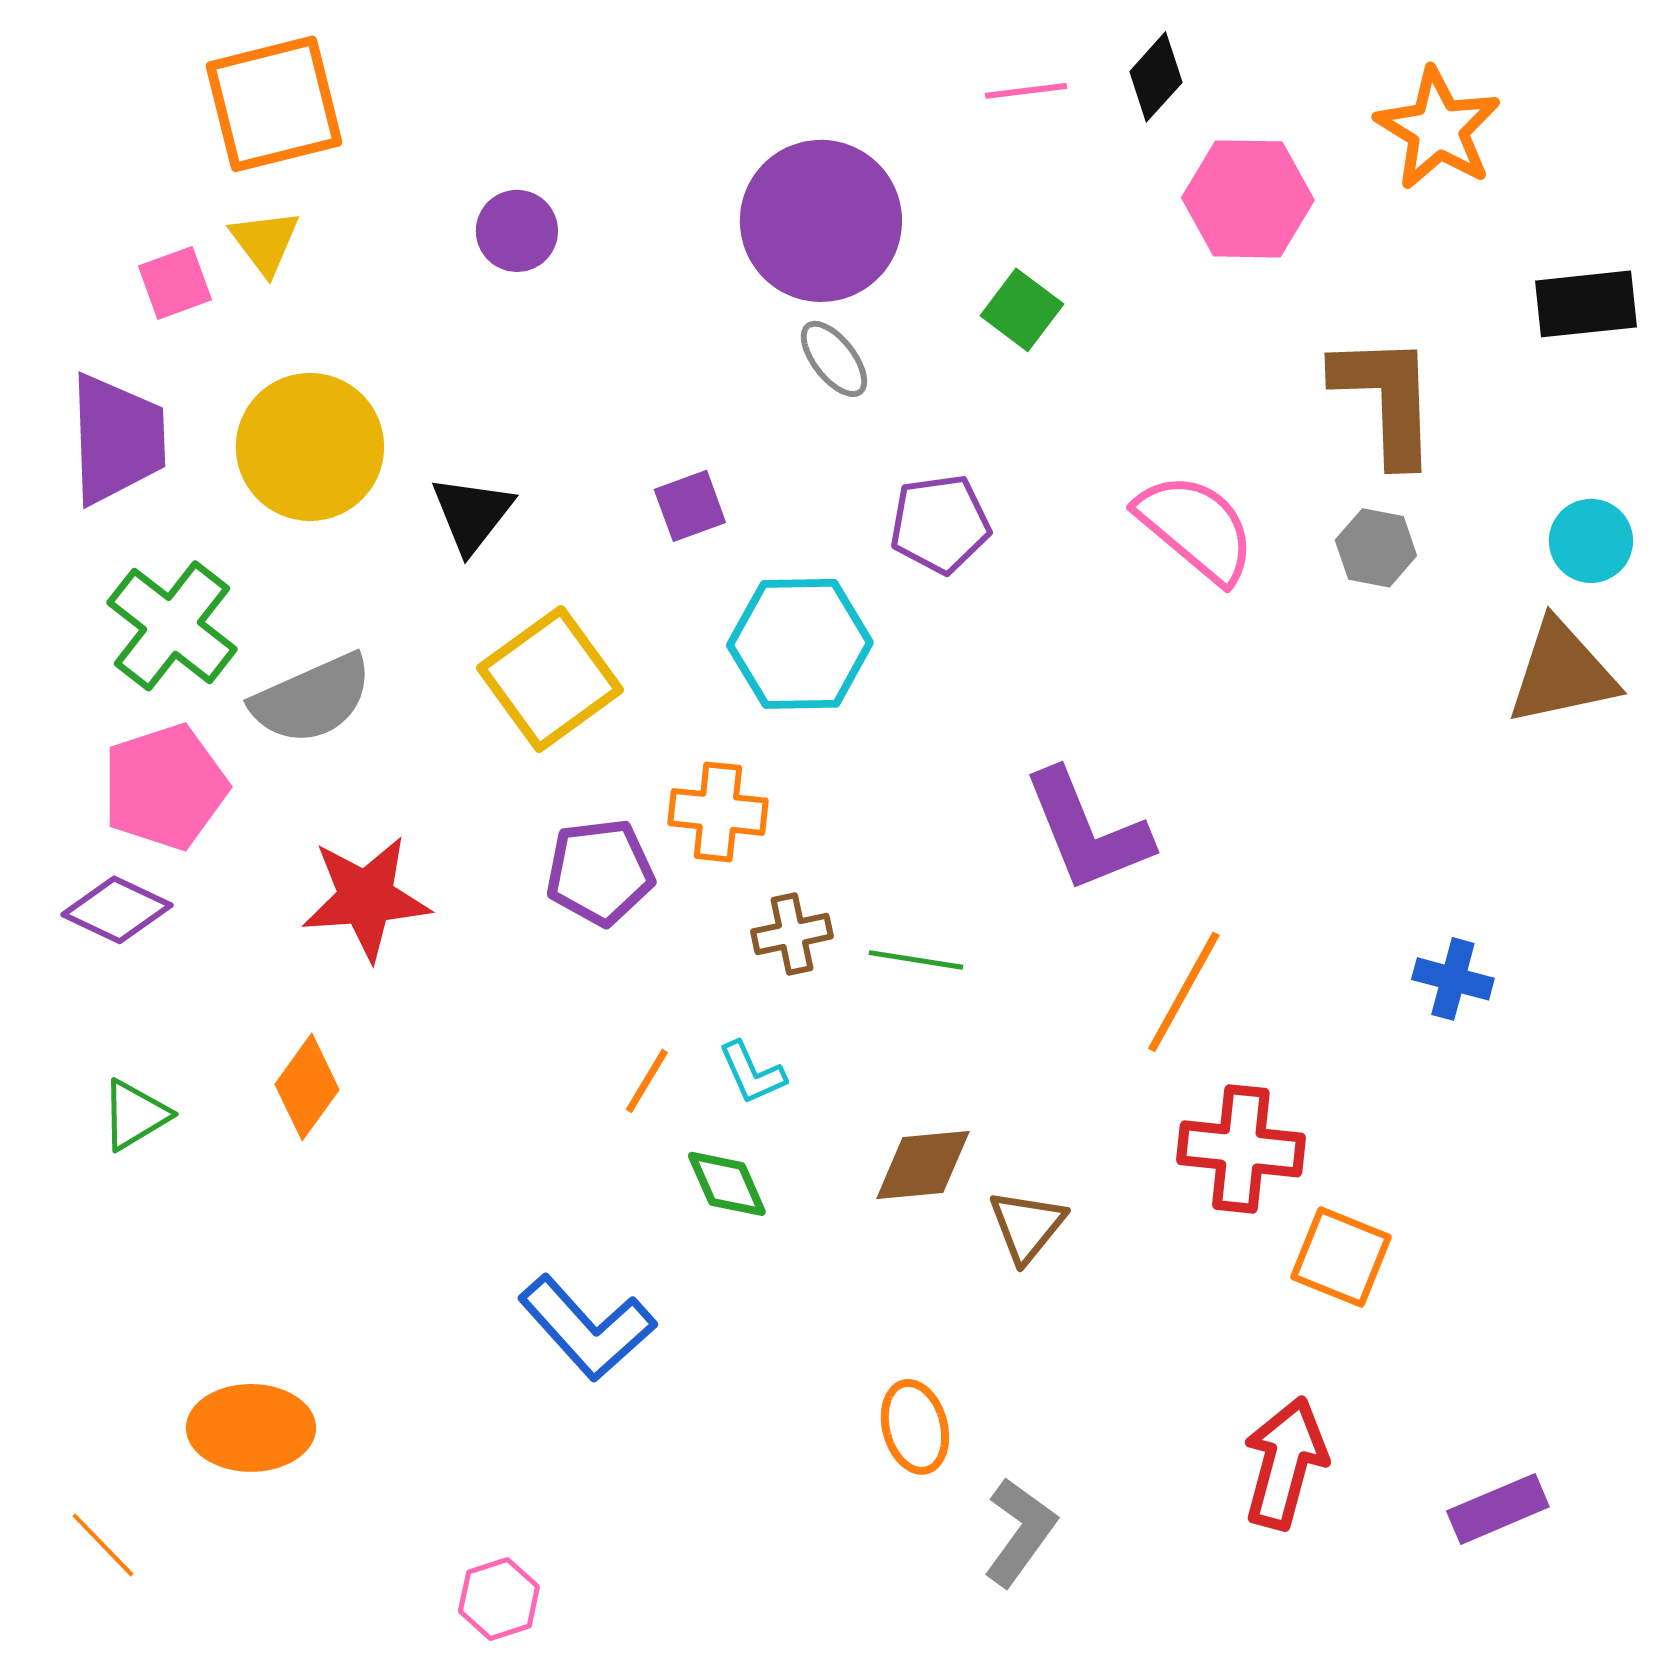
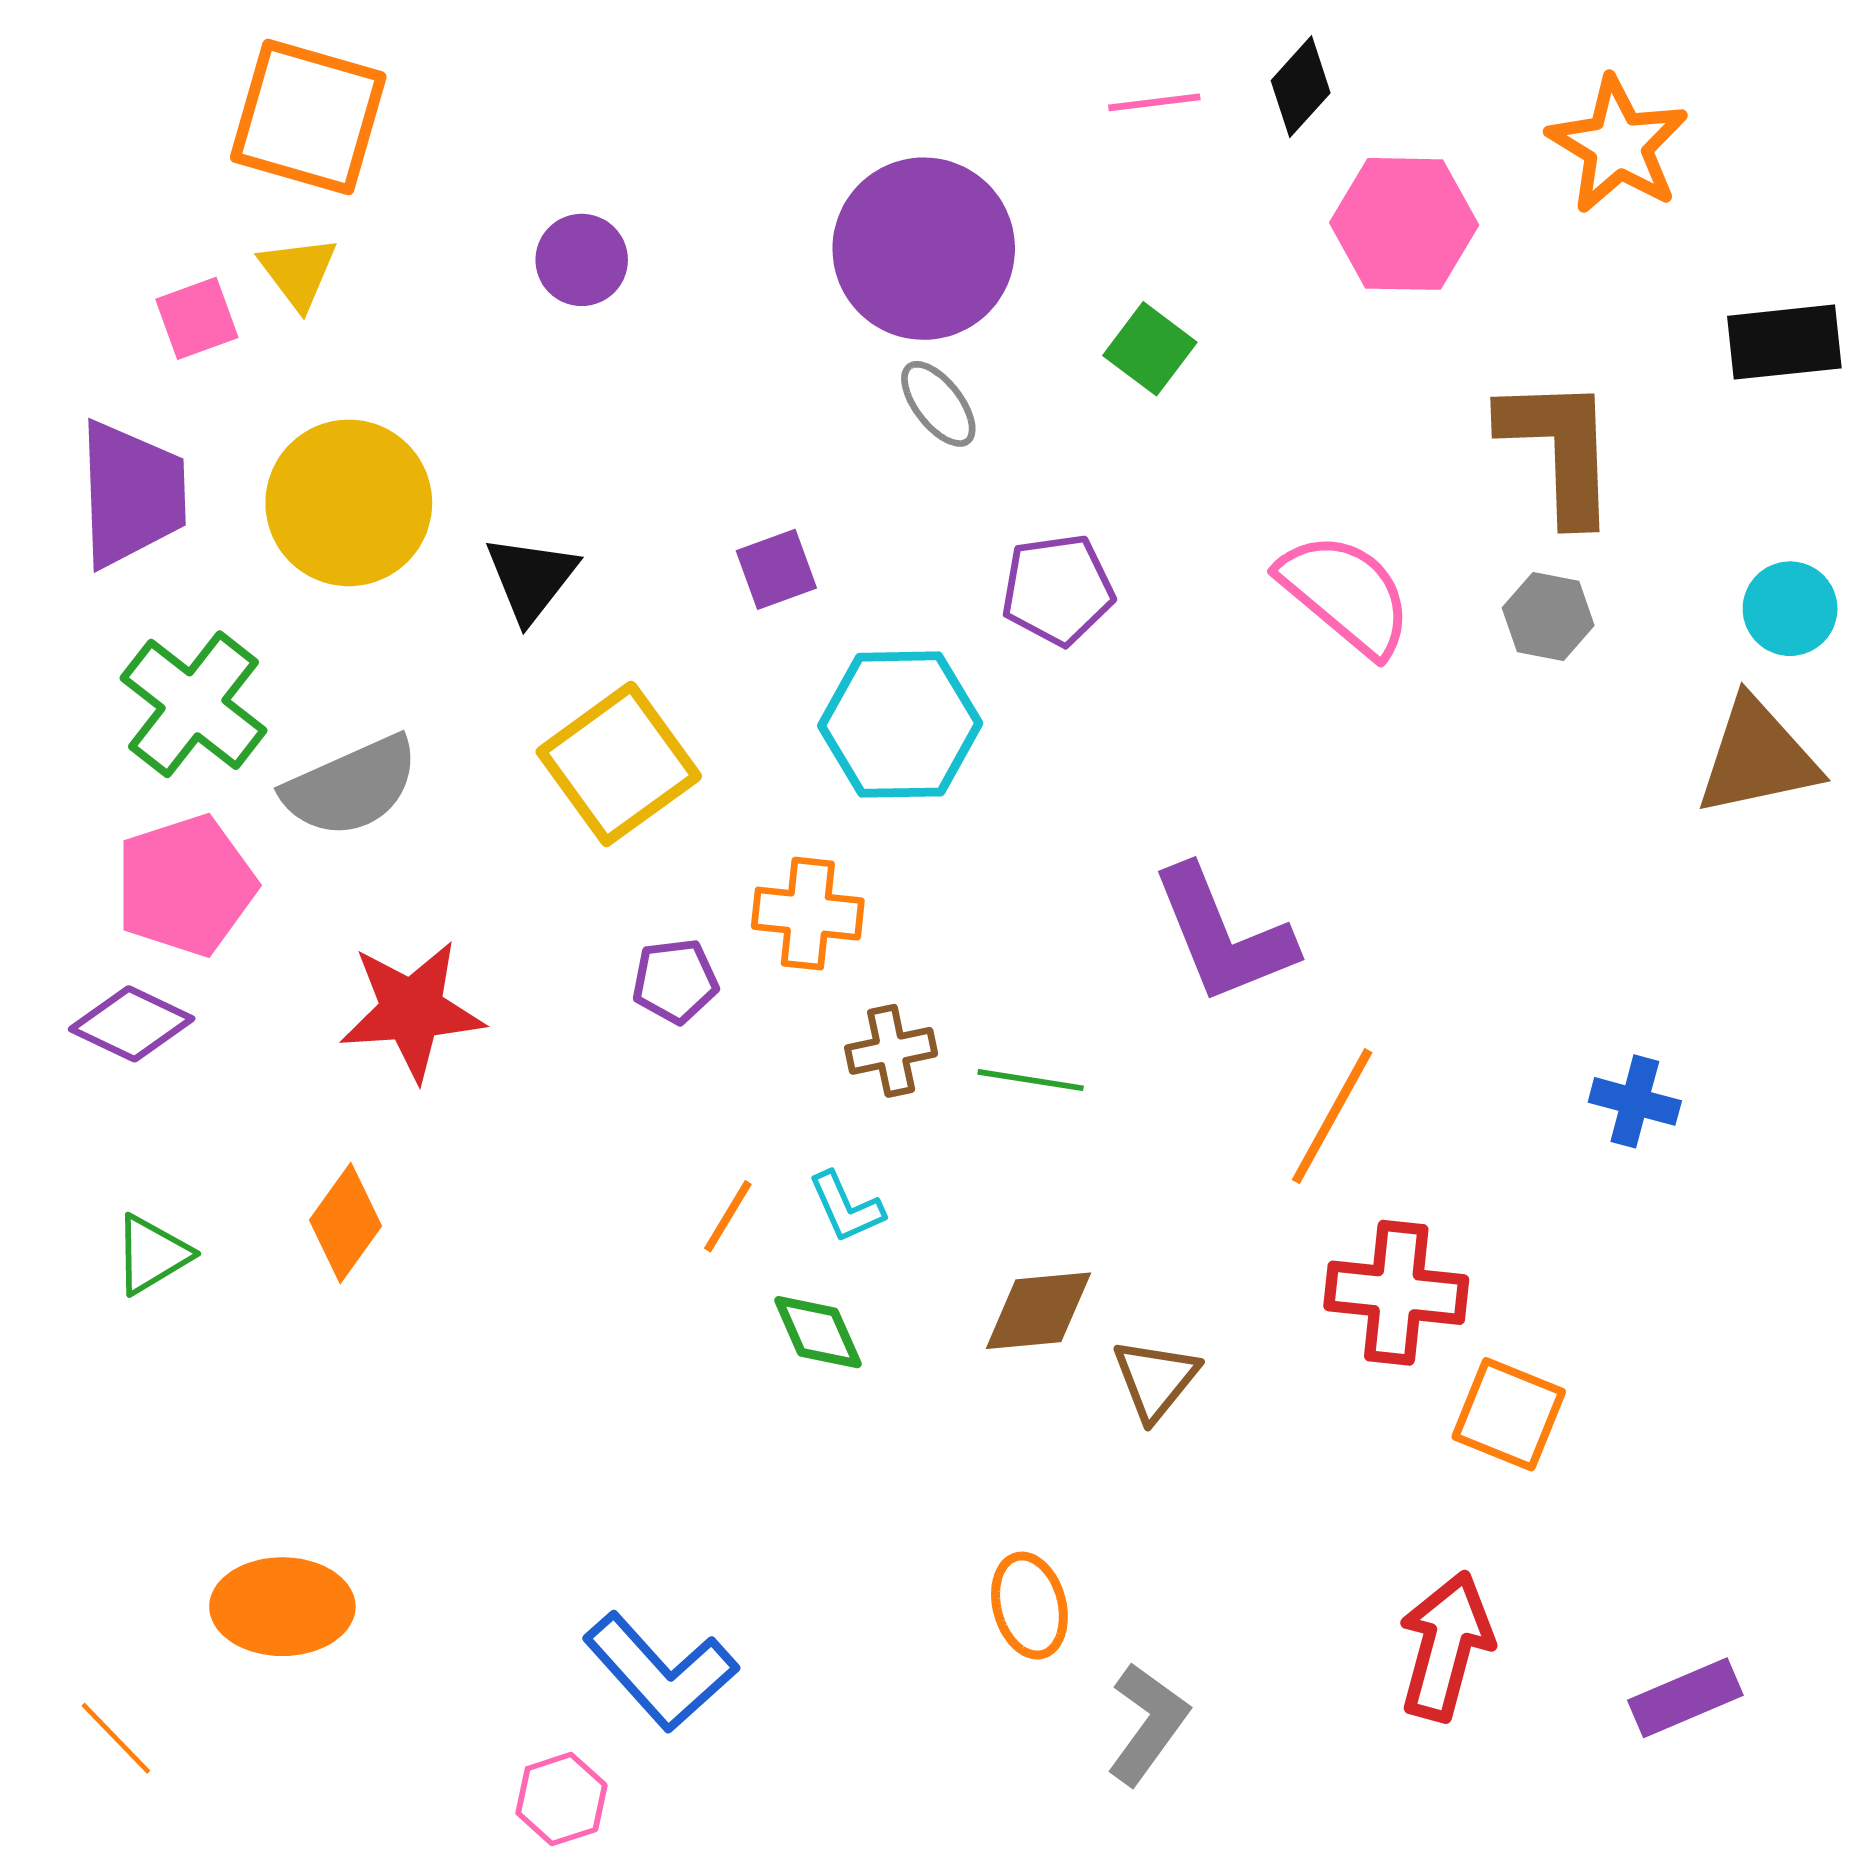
orange square: (274, 104) -> (308, 117), turned 30
purple pentagon: (600, 872) -> (675, 981), size x0.7
blue L-shape: (587, 1328) -> (660, 1672), moved

